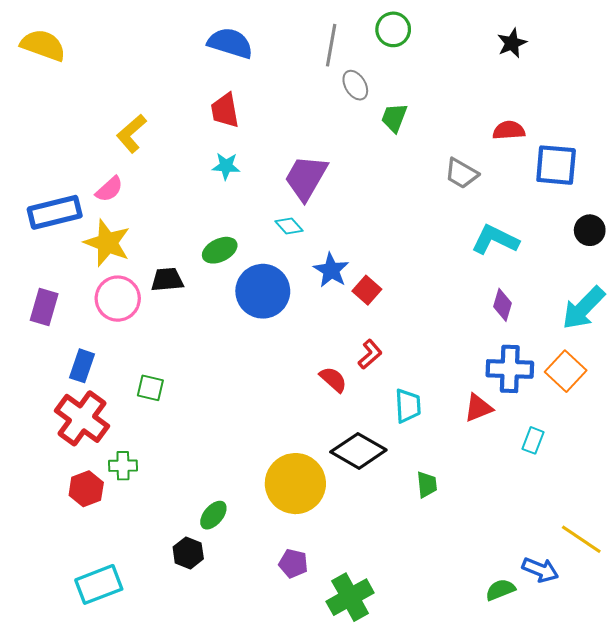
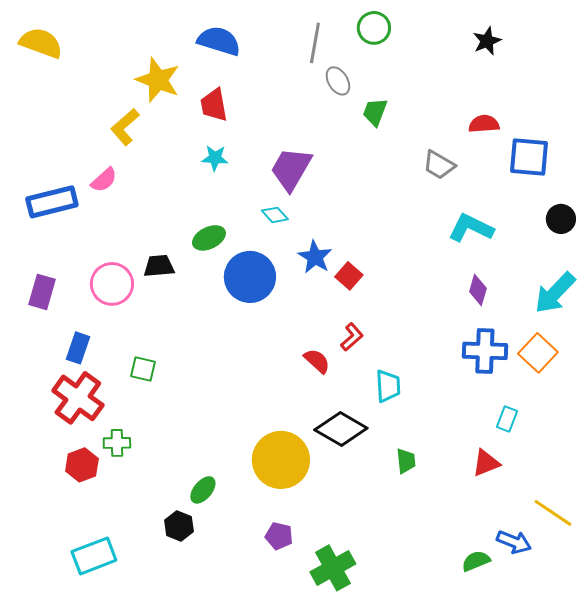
yellow star: (107, 243) -> (158, 80), moved
red triangle: (478, 408) -> (486, 463), moved

